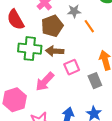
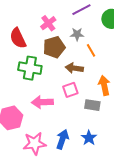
brown arrow: (55, 51) -> (74, 68), moved
gray rectangle: (95, 81) -> (92, 105), turned -63
pink arrow: (45, 82) -> (42, 102), turned 40

